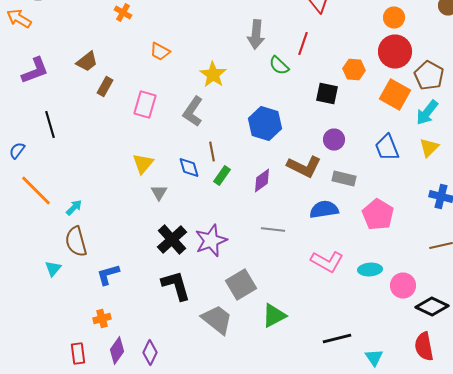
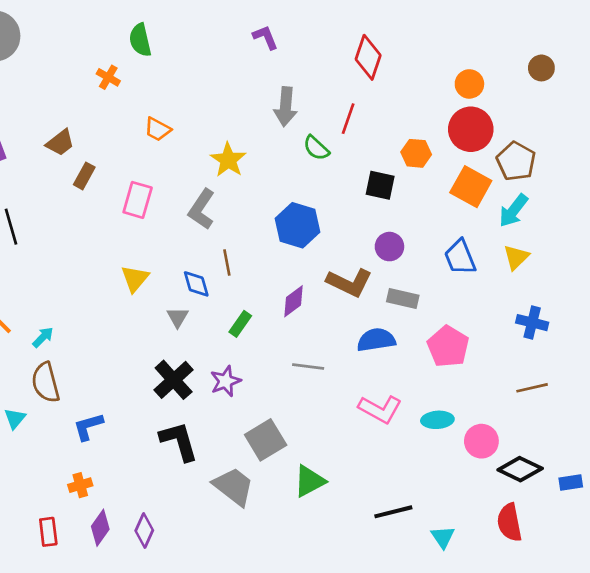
green rectangle: (222, 176) -> (240, 324), moved
gray triangle: (159, 192) -> (178, 317), moved
purple star: (211, 240) -> (226, 381), size x0.7

